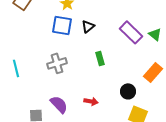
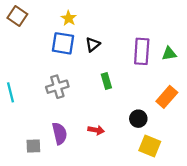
purple rectangle: (131, 32) -> (142, 51), turned 50
green triangle: (155, 34) -> (169, 54), turned -48
purple semicircle: (59, 104) -> (60, 133), turned 30

